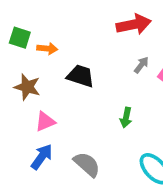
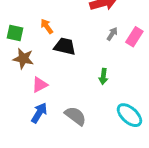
green square: (20, 38) -> (15, 33), moved
orange arrow: (47, 48) -> (47, 26), moved, turned -126

